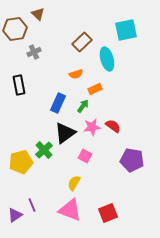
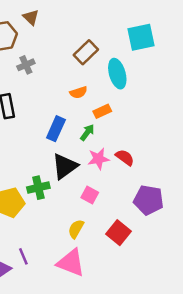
green cross: (44, 150) -> (38, 188), turned 30
red square: (108, 213) -> (119, 233), moved, turned -30

